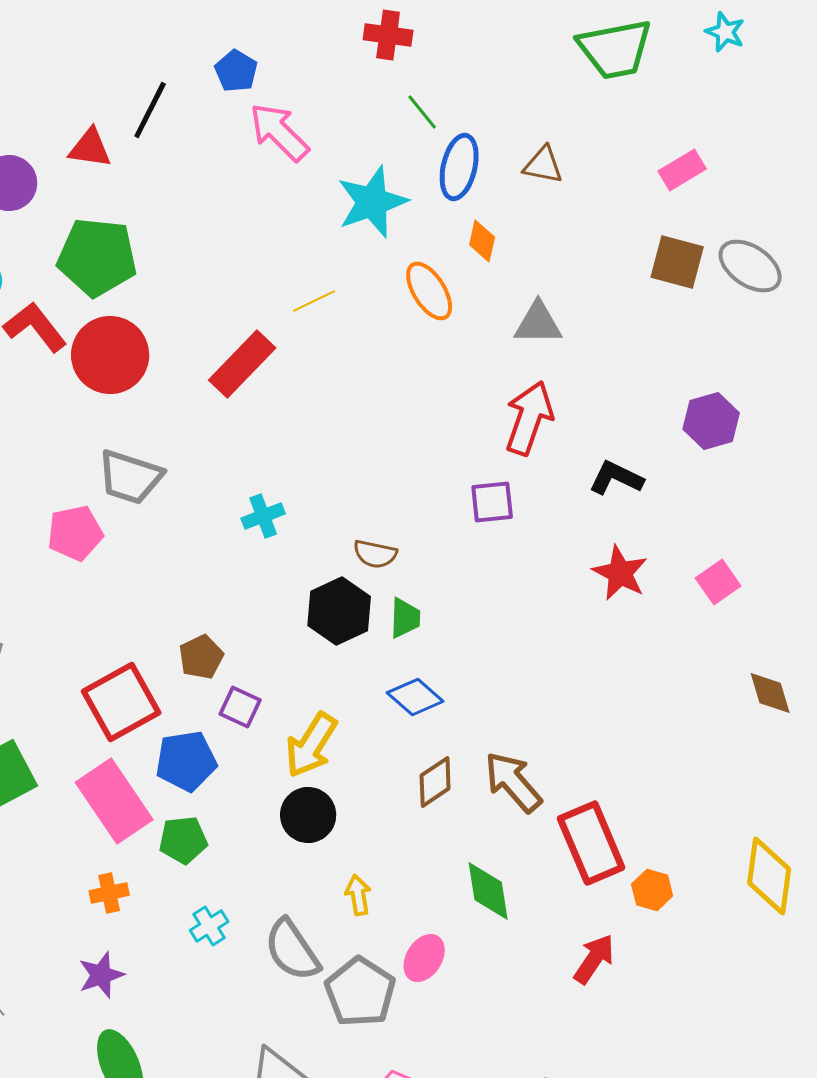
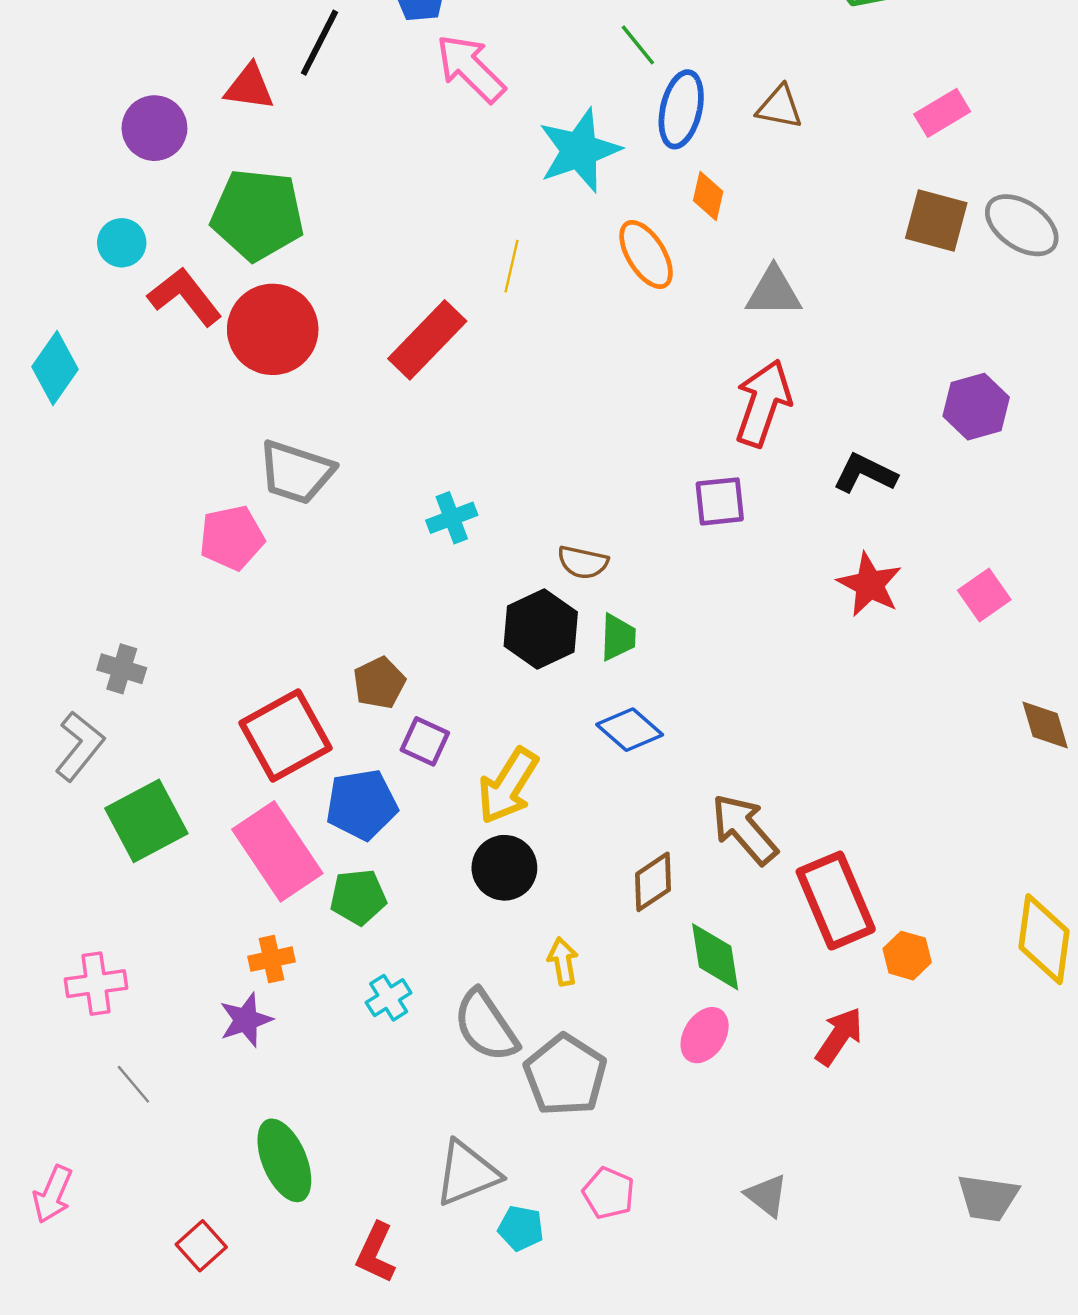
yellow line: (314, 301) -> (511, 266), turned -51
brown diamond: (435, 782) -> (653, 882), moved
pink ellipse: (424, 958) -> (705, 1035), moved
purple star: (101, 975) -> (246, 1020), moved

